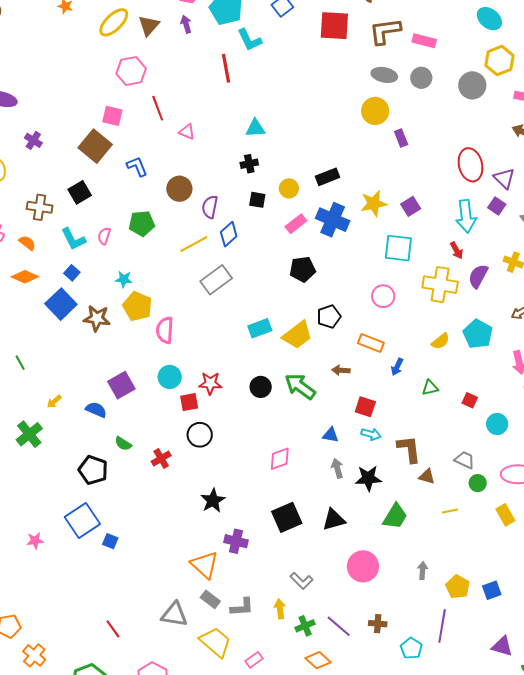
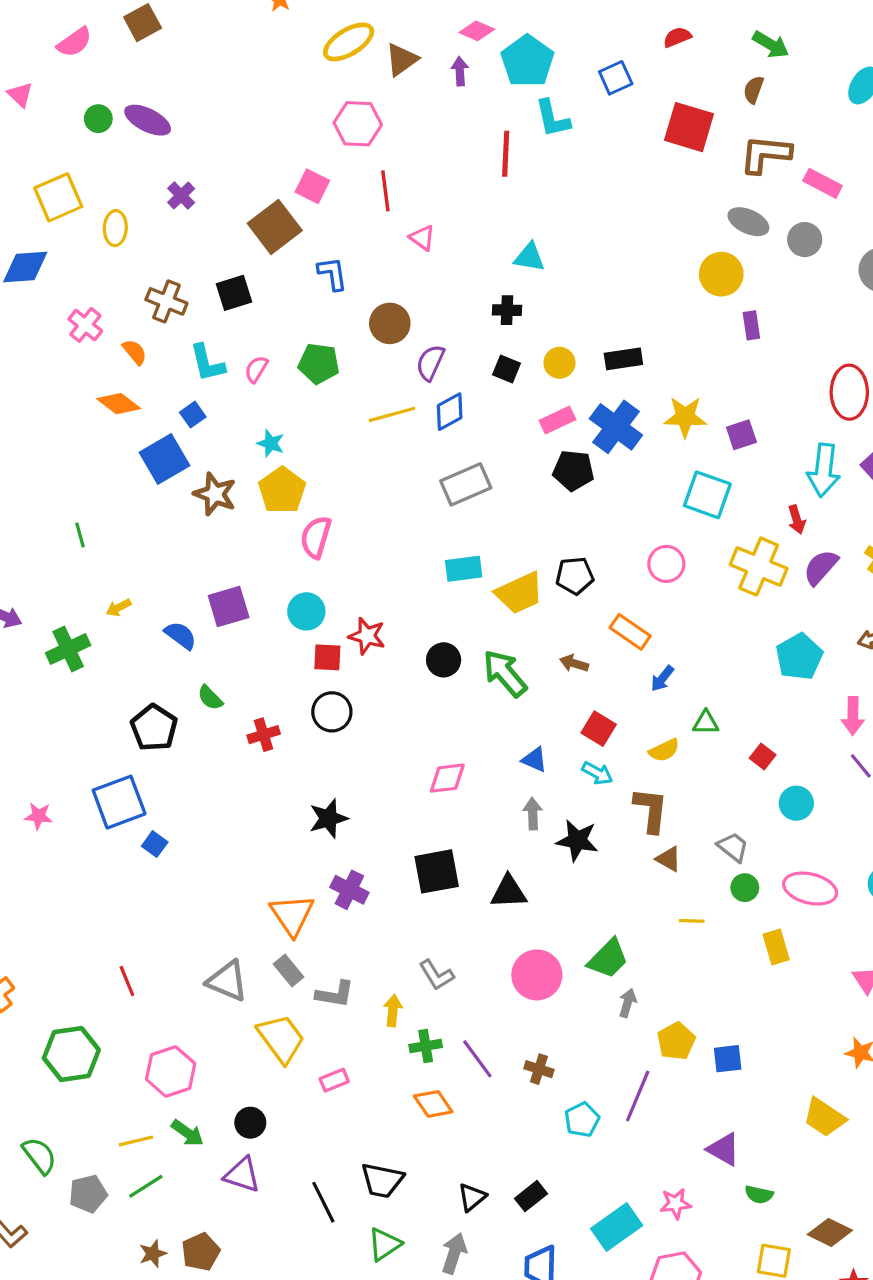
black pentagon: (303, 269) -> (573, 470), moved
gray rectangle: (216, 280) -> (466, 484), moved
yellow semicircle: (441, 341) -> (664, 750), moved
green trapezoid: (395, 516) -> (608, 959), moved

